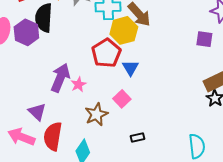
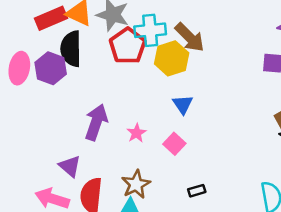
red pentagon: (106, 53) -> (128, 46), moved
pink star: (79, 84) -> (137, 133), moved
brown star: (96, 114) -> (136, 184), moved

